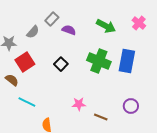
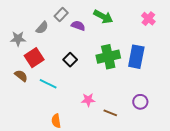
green arrow: (106, 26) -> (103, 17), moved
green cross: (99, 61) -> (108, 57), turned -35
cyan line: (27, 102) -> (48, 84), moved

